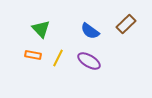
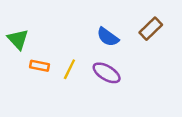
green triangle: (41, 29) -> (18, 39), moved

